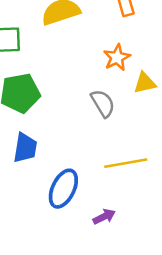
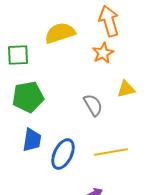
orange star: (117, 57) -> (103, 53), moved
blue ellipse: (63, 189) -> (63, 154), moved

